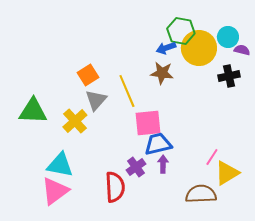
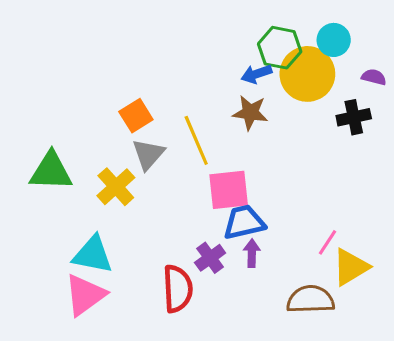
cyan circle: (228, 37) -> (334, 40), moved

